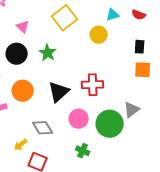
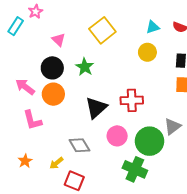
yellow circle: (99, 35) -> (147, 52), moved
orange circle: (23, 91) -> (53, 94), moved
green cross: (83, 151) -> (135, 169), moved, size x1.6

